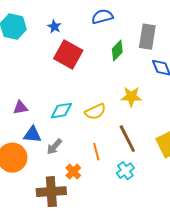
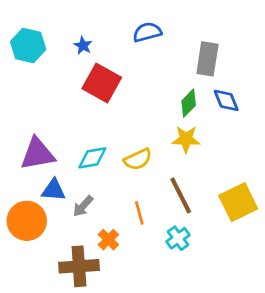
green diamond: (117, 51) -> (189, 103), moved
purple triangle: (20, 108) -> (37, 154), size x1.8

